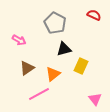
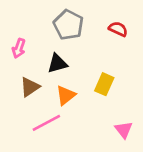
red semicircle: (94, 15) -> (118, 29), moved
pink arrow: (19, 40) -> (19, 48), turned 80
black triangle: (64, 49) -> (57, 63), moved

